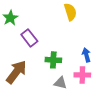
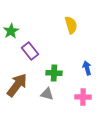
pink cross: (82, 75) -> (83, 97), moved
gray triangle: (60, 83) -> (47, 94), moved

